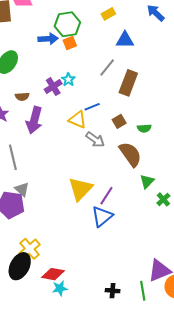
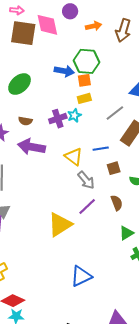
yellow rectangle: (108, 14) -> (84, 98), moved
blue line: (92, 107) -> (101, 149), moved
purple arrow: (34, 120) -> (31, 147), turned 72
brown semicircle: (130, 154) -> (117, 203), size x0.6
purple line: (106, 196) -> (87, 206), moved
blue triangle: (102, 216) -> (81, 276), moved

